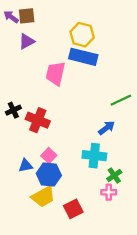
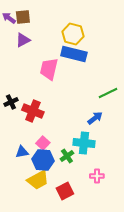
green cross: (114, 176) -> (67, 156), moved

